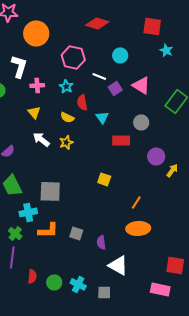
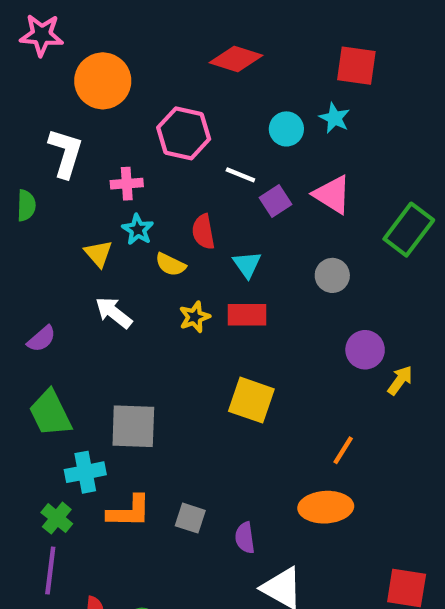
cyan star: (166, 50) -> (334, 118), moved
pink cross: (37, 85) -> (127, 184), moved
cyan star: (66, 86) -> (138, 230), moved
red rectangle: (121, 140) -> (247, 315), moved
yellow star: (66, 142) -> (195, 317), moved
yellow square: (104, 179) -> (251, 400), size x1.5
orange line: (136, 202) -> (343, 450), moved

